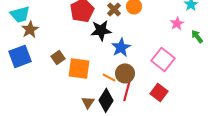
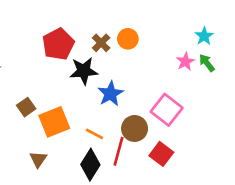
green arrow: (197, 36) -> (207, 63), moved
orange square: (79, 68) -> (54, 122), turned -30
brown circle: (125, 73) -> (135, 128), moved
brown triangle: (88, 102) -> (38, 159), moved

